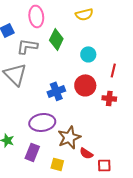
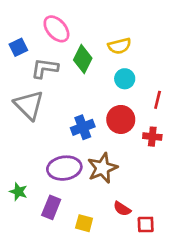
yellow semicircle: (84, 14) -> (119, 46), moved
pink ellipse: (36, 16) -> (56, 29), turned -35
brown star: (69, 137) -> (102, 168), moved

